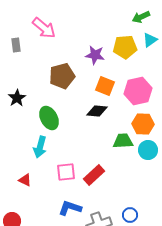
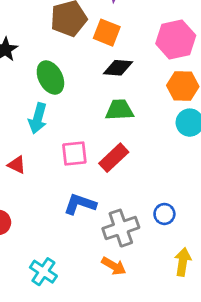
orange square: (105, 86) -> (107, 33), moved
green trapezoid: (123, 141) -> (119, 110), moved

